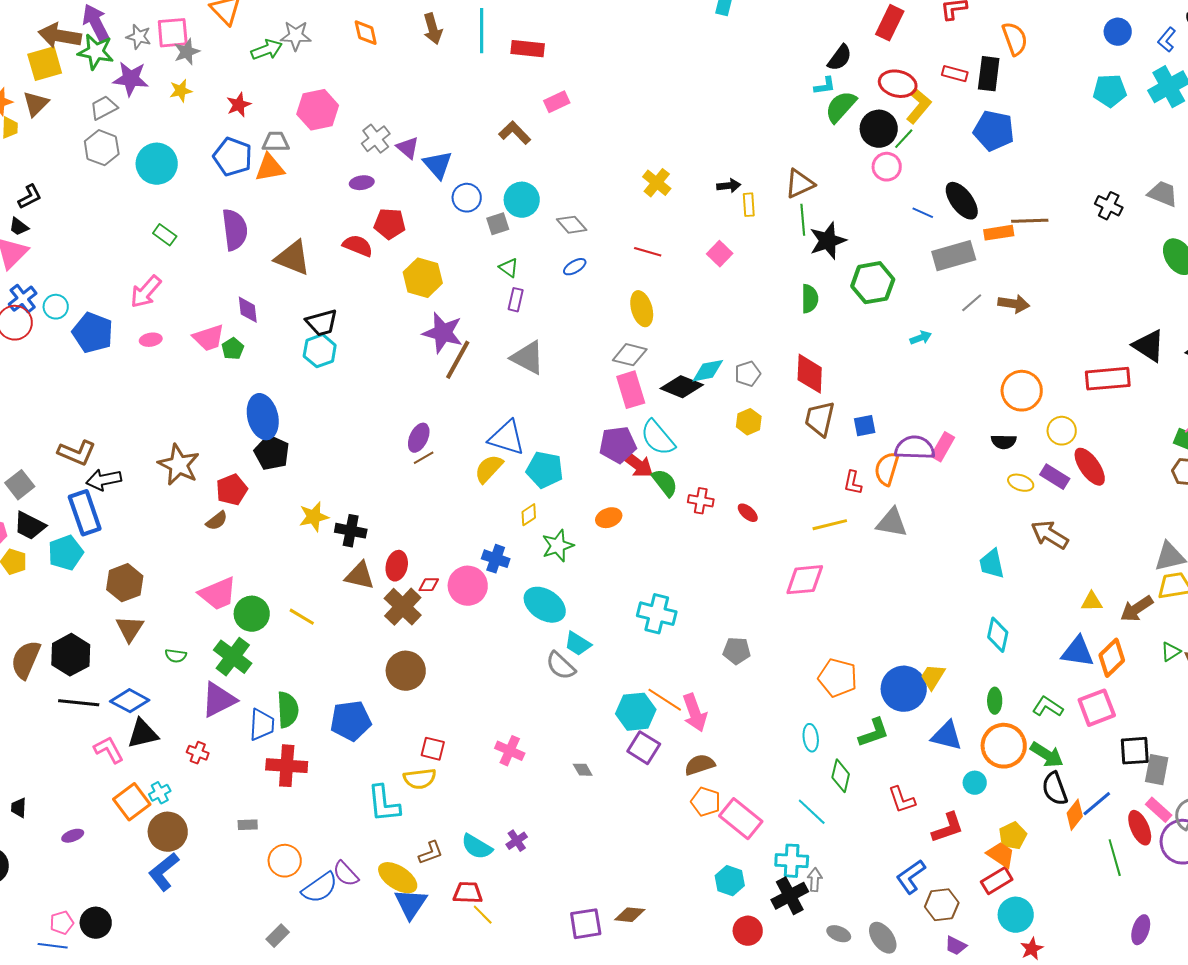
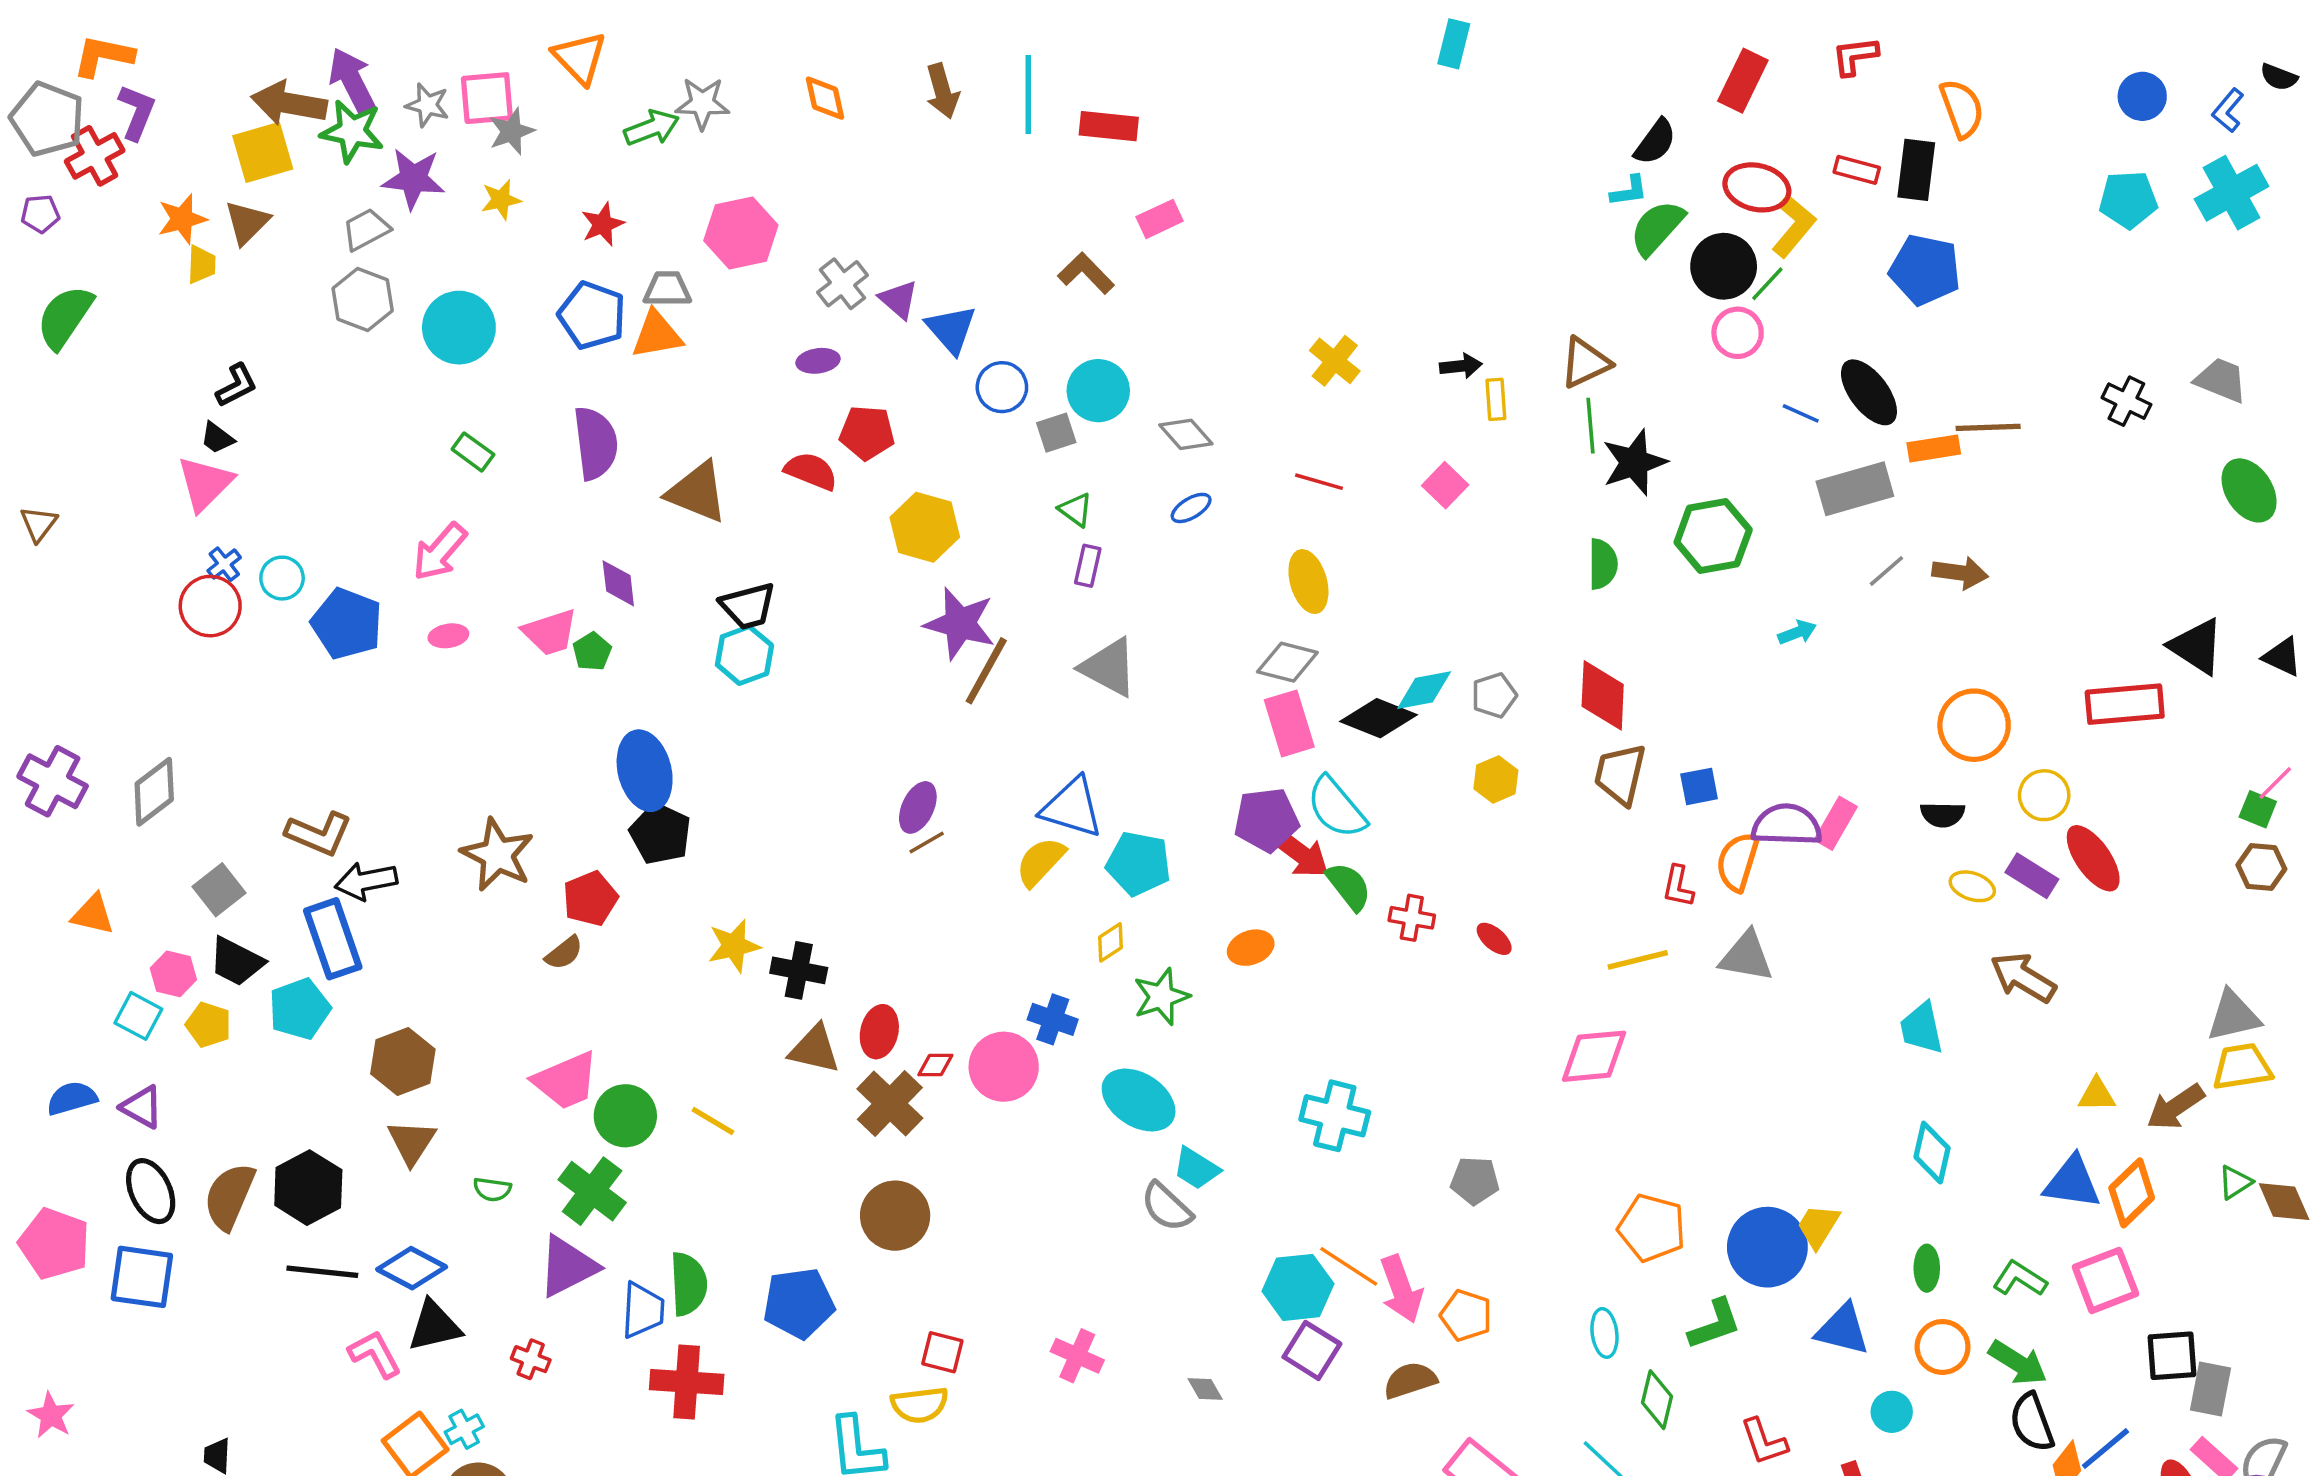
blue cross: (23, 299) -> (224, 564), size x0.7
orange circle: (1004, 746) -> (1943, 1347), size x0.7
orange pentagon: (706, 802) -> (1466, 1315), moved

